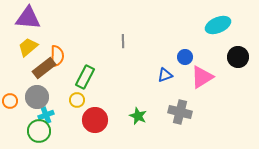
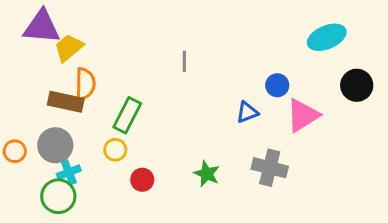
yellow trapezoid: (28, 47) -> (69, 48), moved
brown rectangle: (44, 68) -> (66, 102), turned 50
red circle: (95, 120) -> (142, 180), size x0.6

